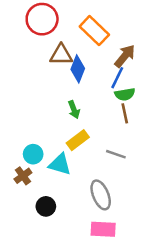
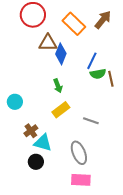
brown arrow: (125, 56) -> (103, 20), moved
brown line: (125, 113) -> (111, 79), moved
cyan circle: (33, 154) -> (15, 102), moved
cyan triangle: (60, 164) -> (43, 143), moved
brown cross: (23, 176) -> (31, 131), moved

